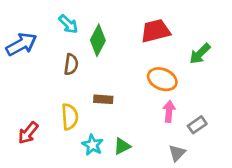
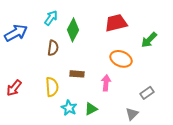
cyan arrow: (68, 24) -> (51, 18), turned -98
pink arrow: (169, 111) -> (106, 83), moved
red arrow: (28, 133) -> (14, 88), moved

